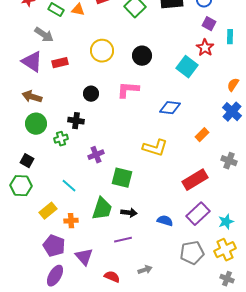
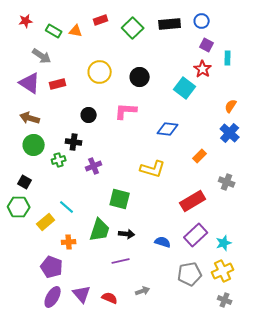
purple cross: (96, 155) -> (94, 166), moved
yellow rectangle: (48, 211) -> (46, 222), moved
purple triangle: (84, 257) -> (82, 294), moved

